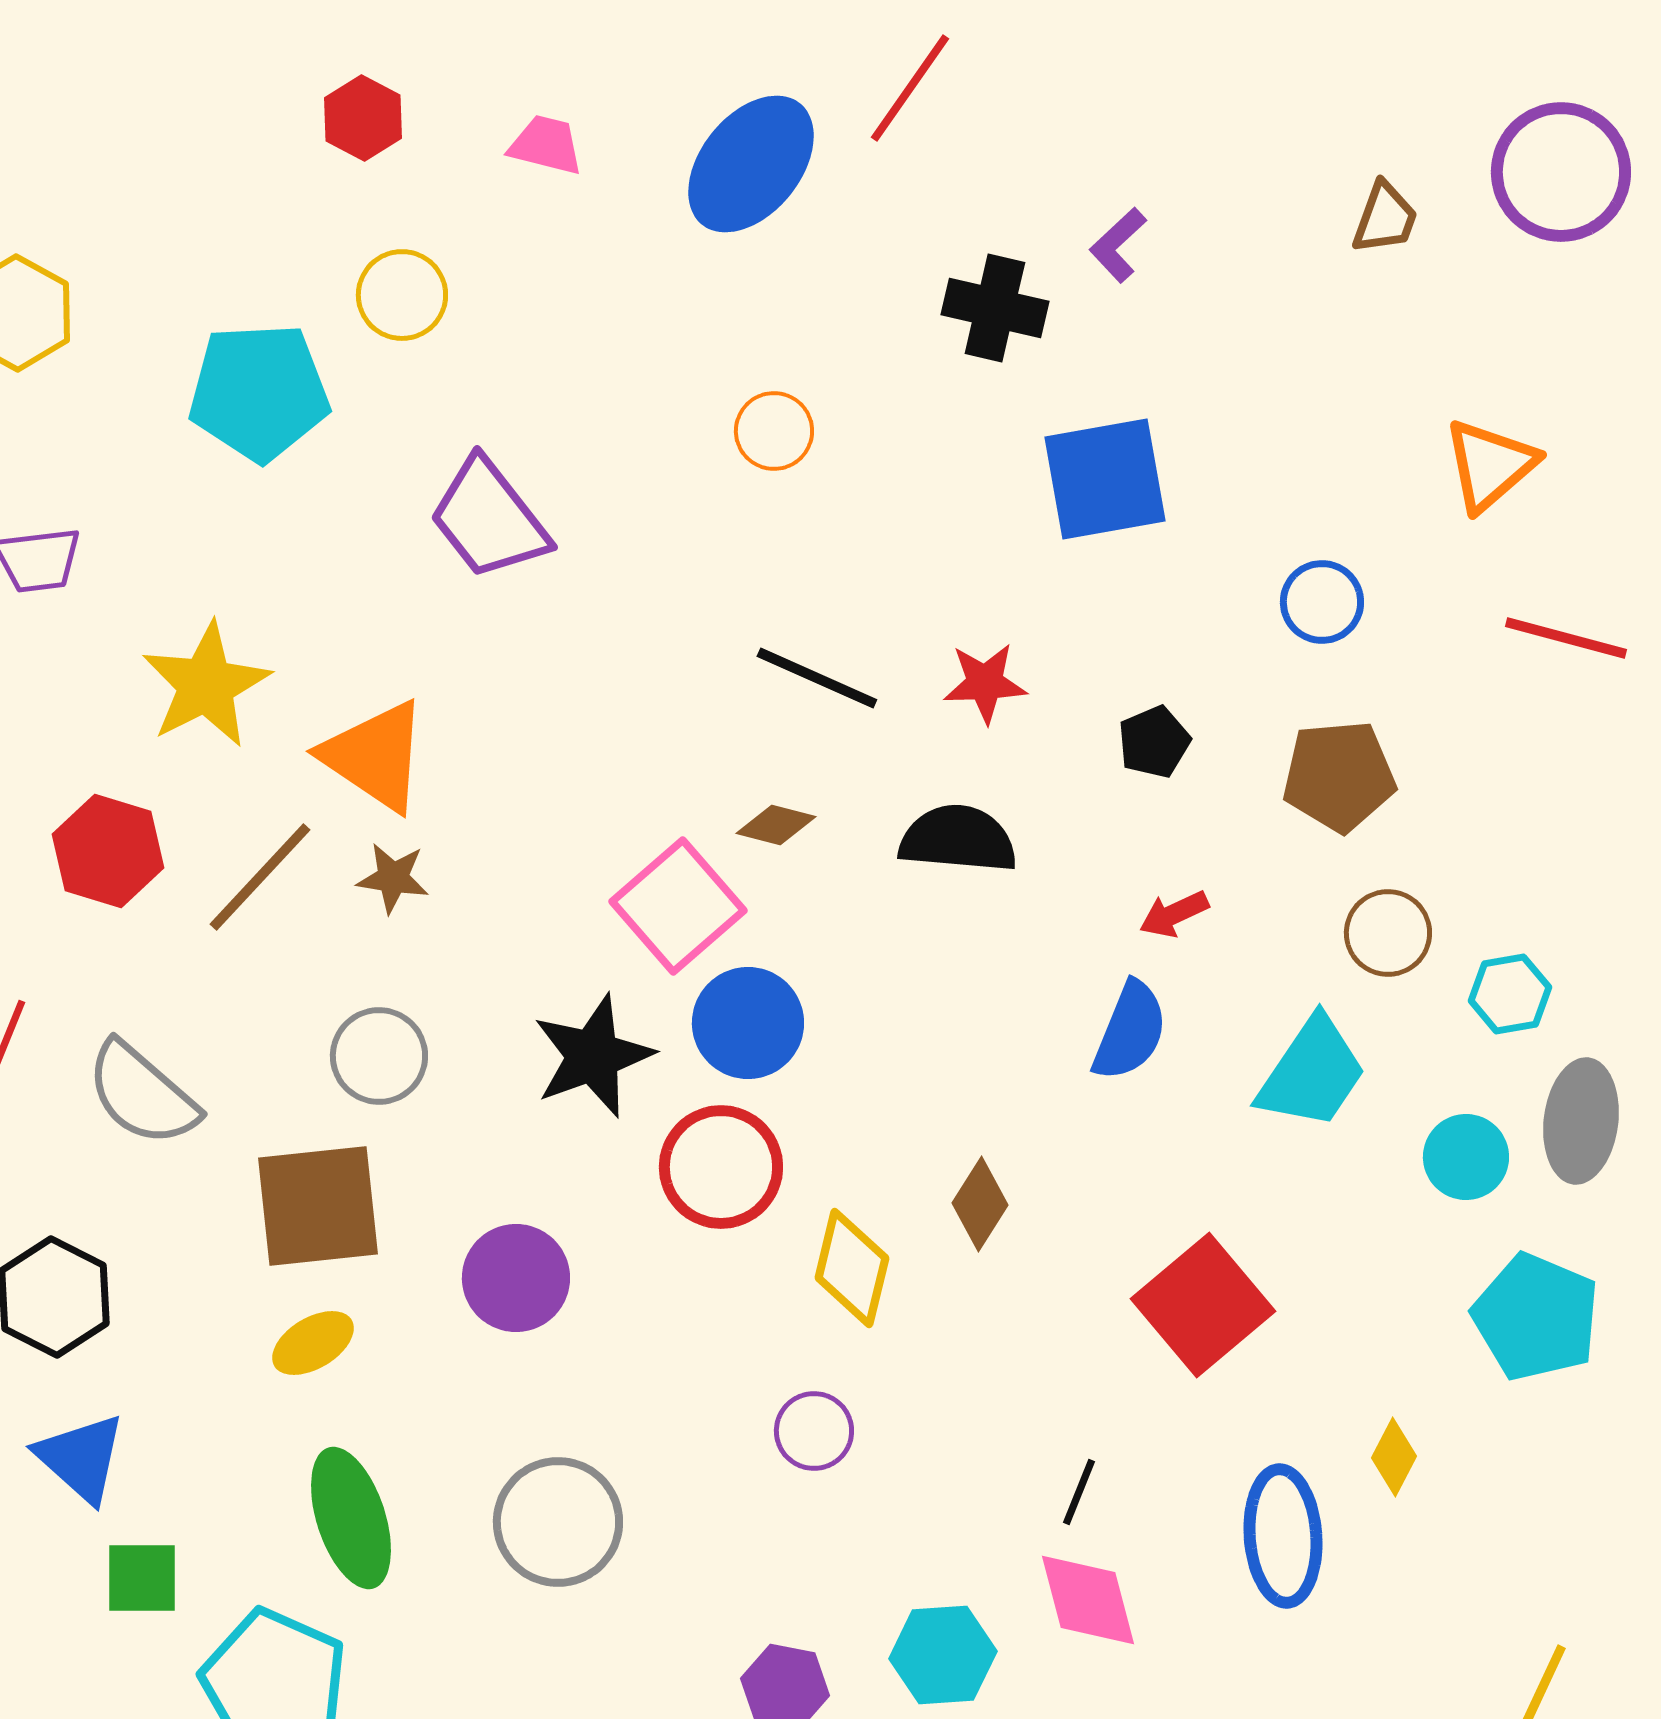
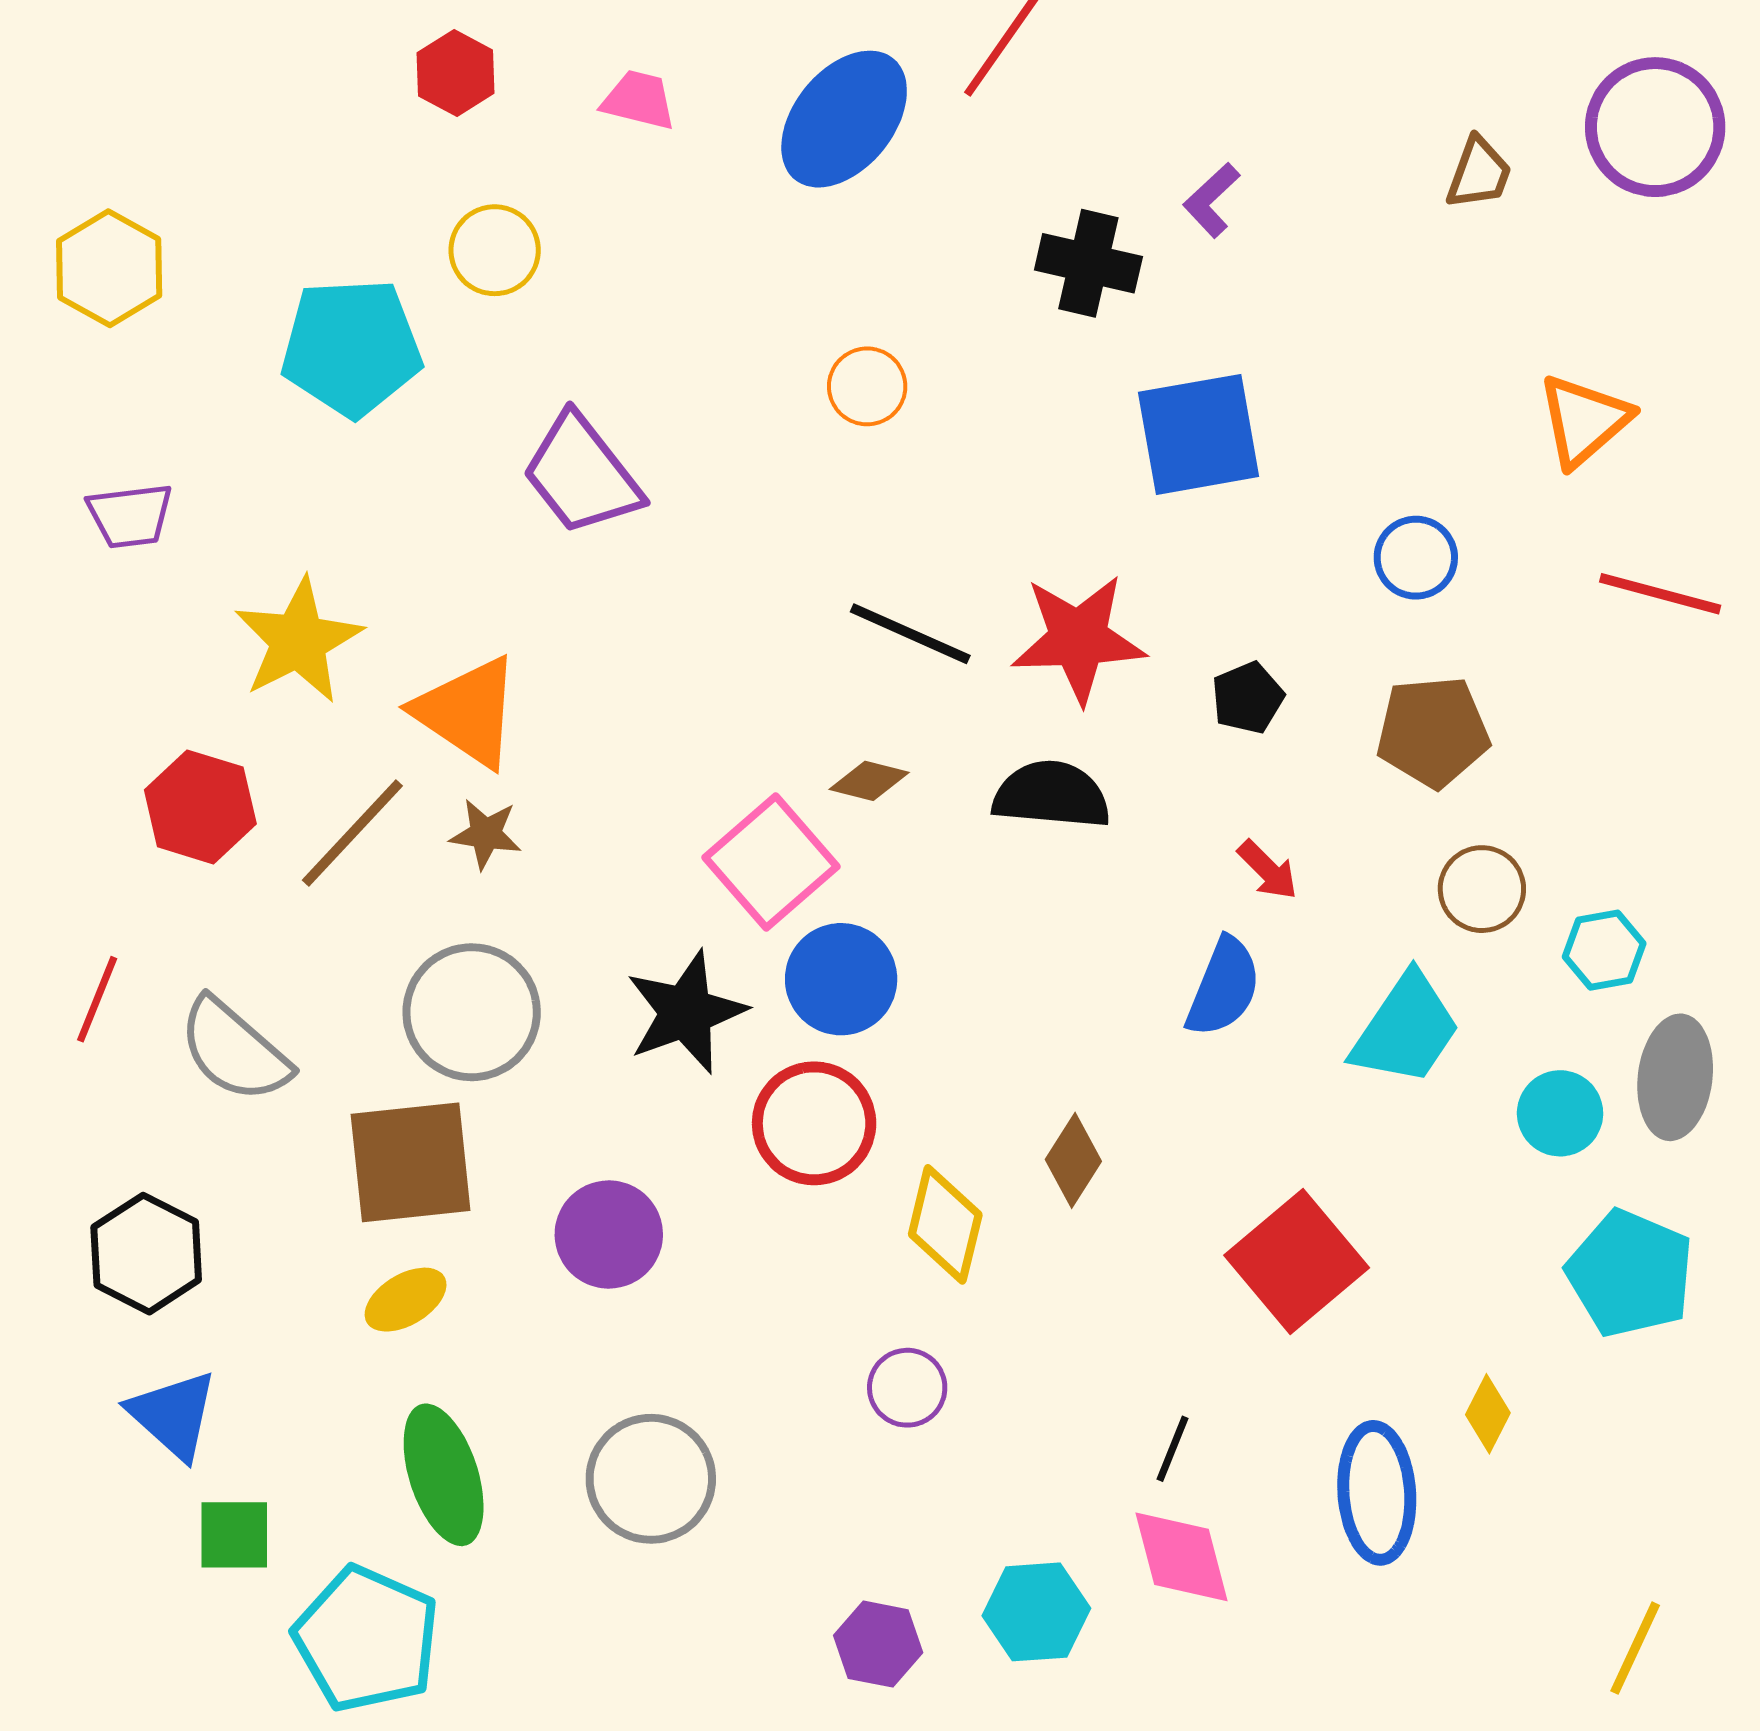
red star: (985, 683) -> (1078, 639), size x1.6
red arrow: (1174, 914) -> (1268, 870), turned -110
gray circle: (379, 1056) -> (472, 1012), size x1.4

